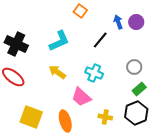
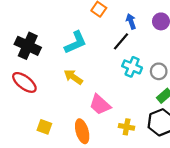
blue arrow: (118, 22) -> (131, 21), moved
cyan cross: (94, 73) -> (132, 67), moved
yellow square: (31, 117) -> (44, 127), size x0.6

